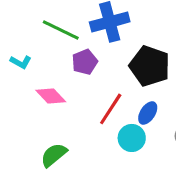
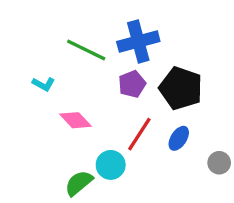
purple pentagon: (85, 62) -> (132, 84), moved
cyan circle: (132, 138) -> (111, 165), moved

